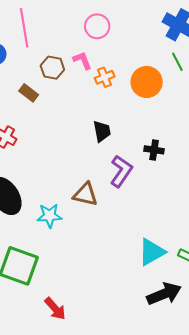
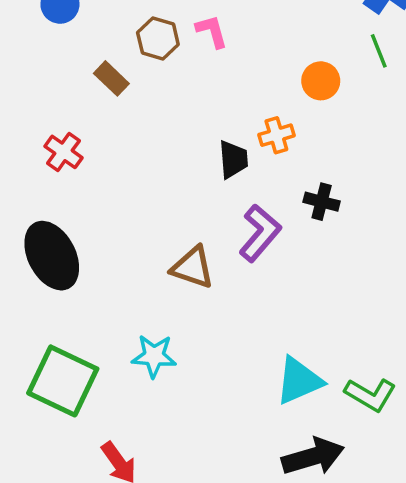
orange cross: (105, 77) -> (276, 135), moved
orange circle: (147, 82) -> (321, 81), size x0.7
cyan star: (49, 216) -> (154, 356), moved

